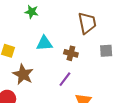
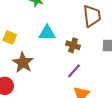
purple line: (65, 79) -> (74, 71), moved

